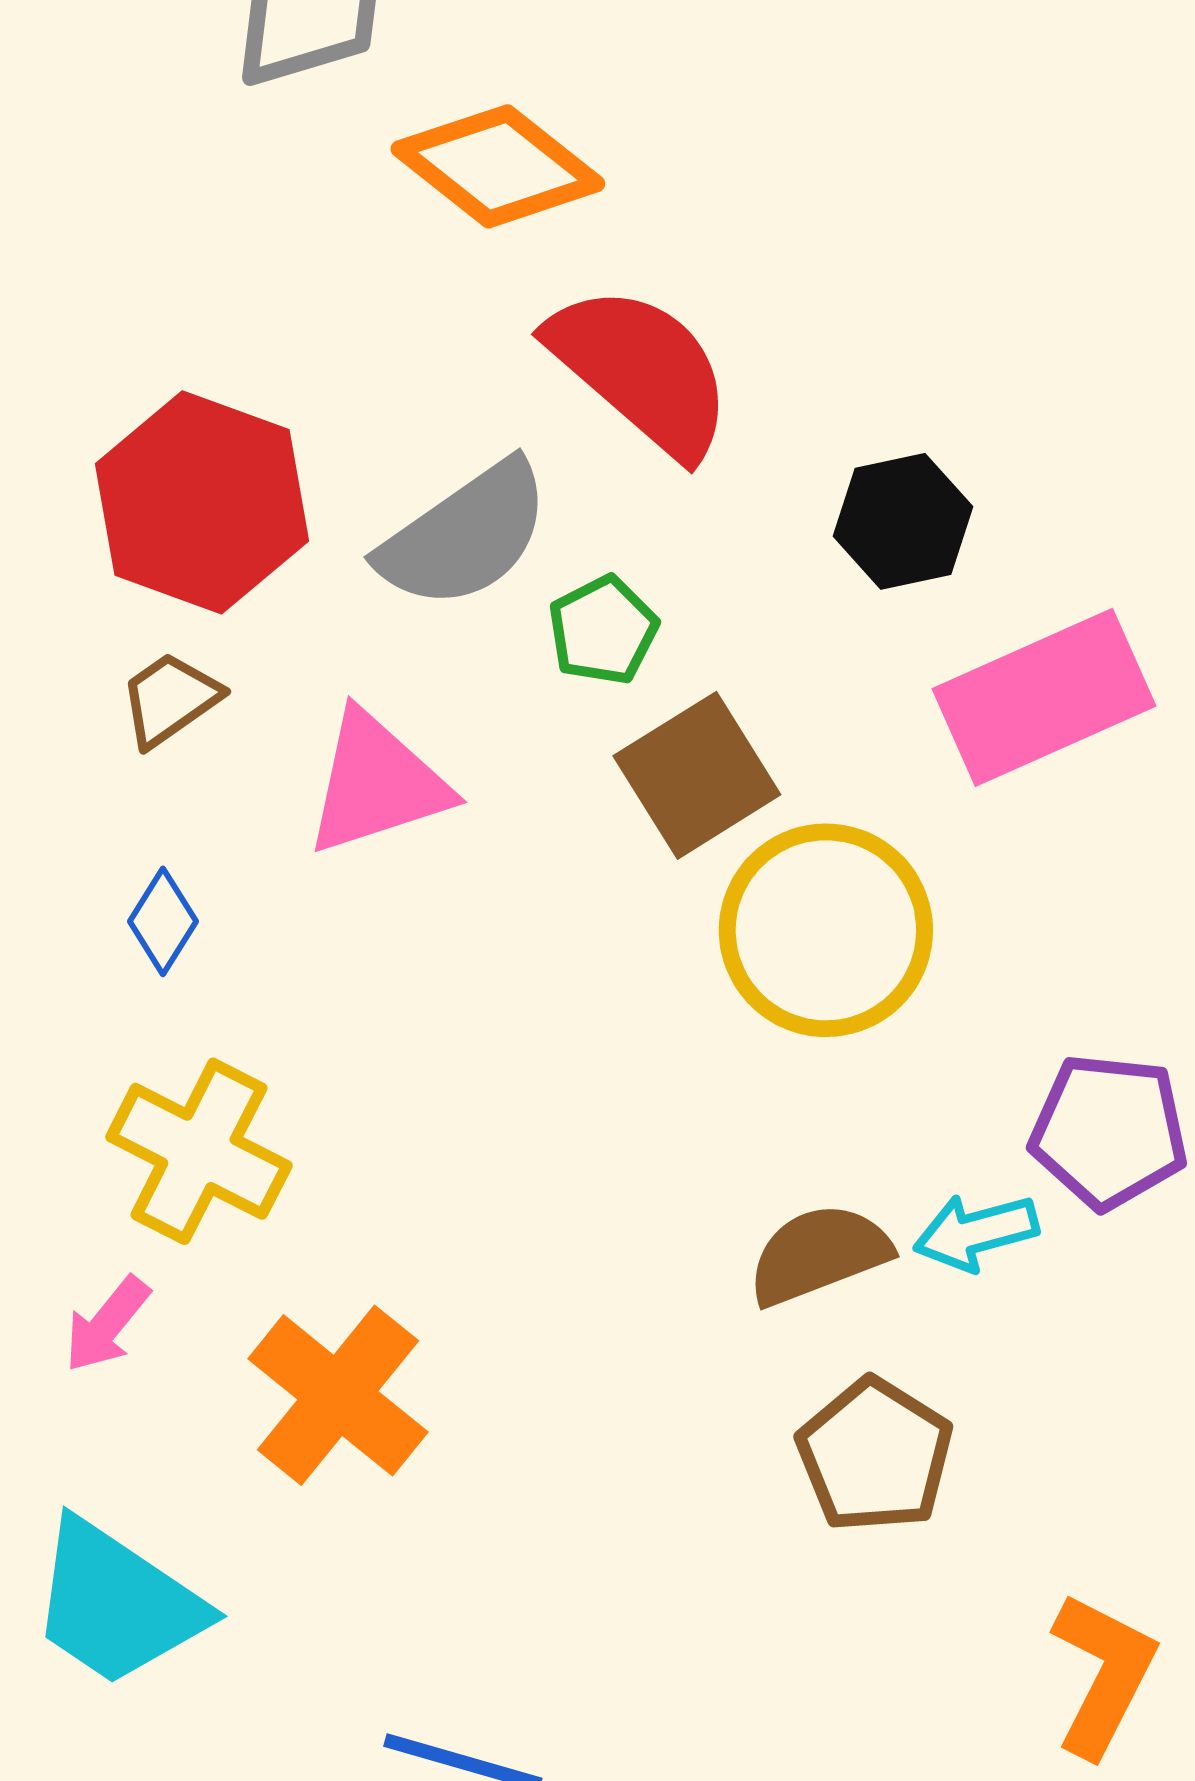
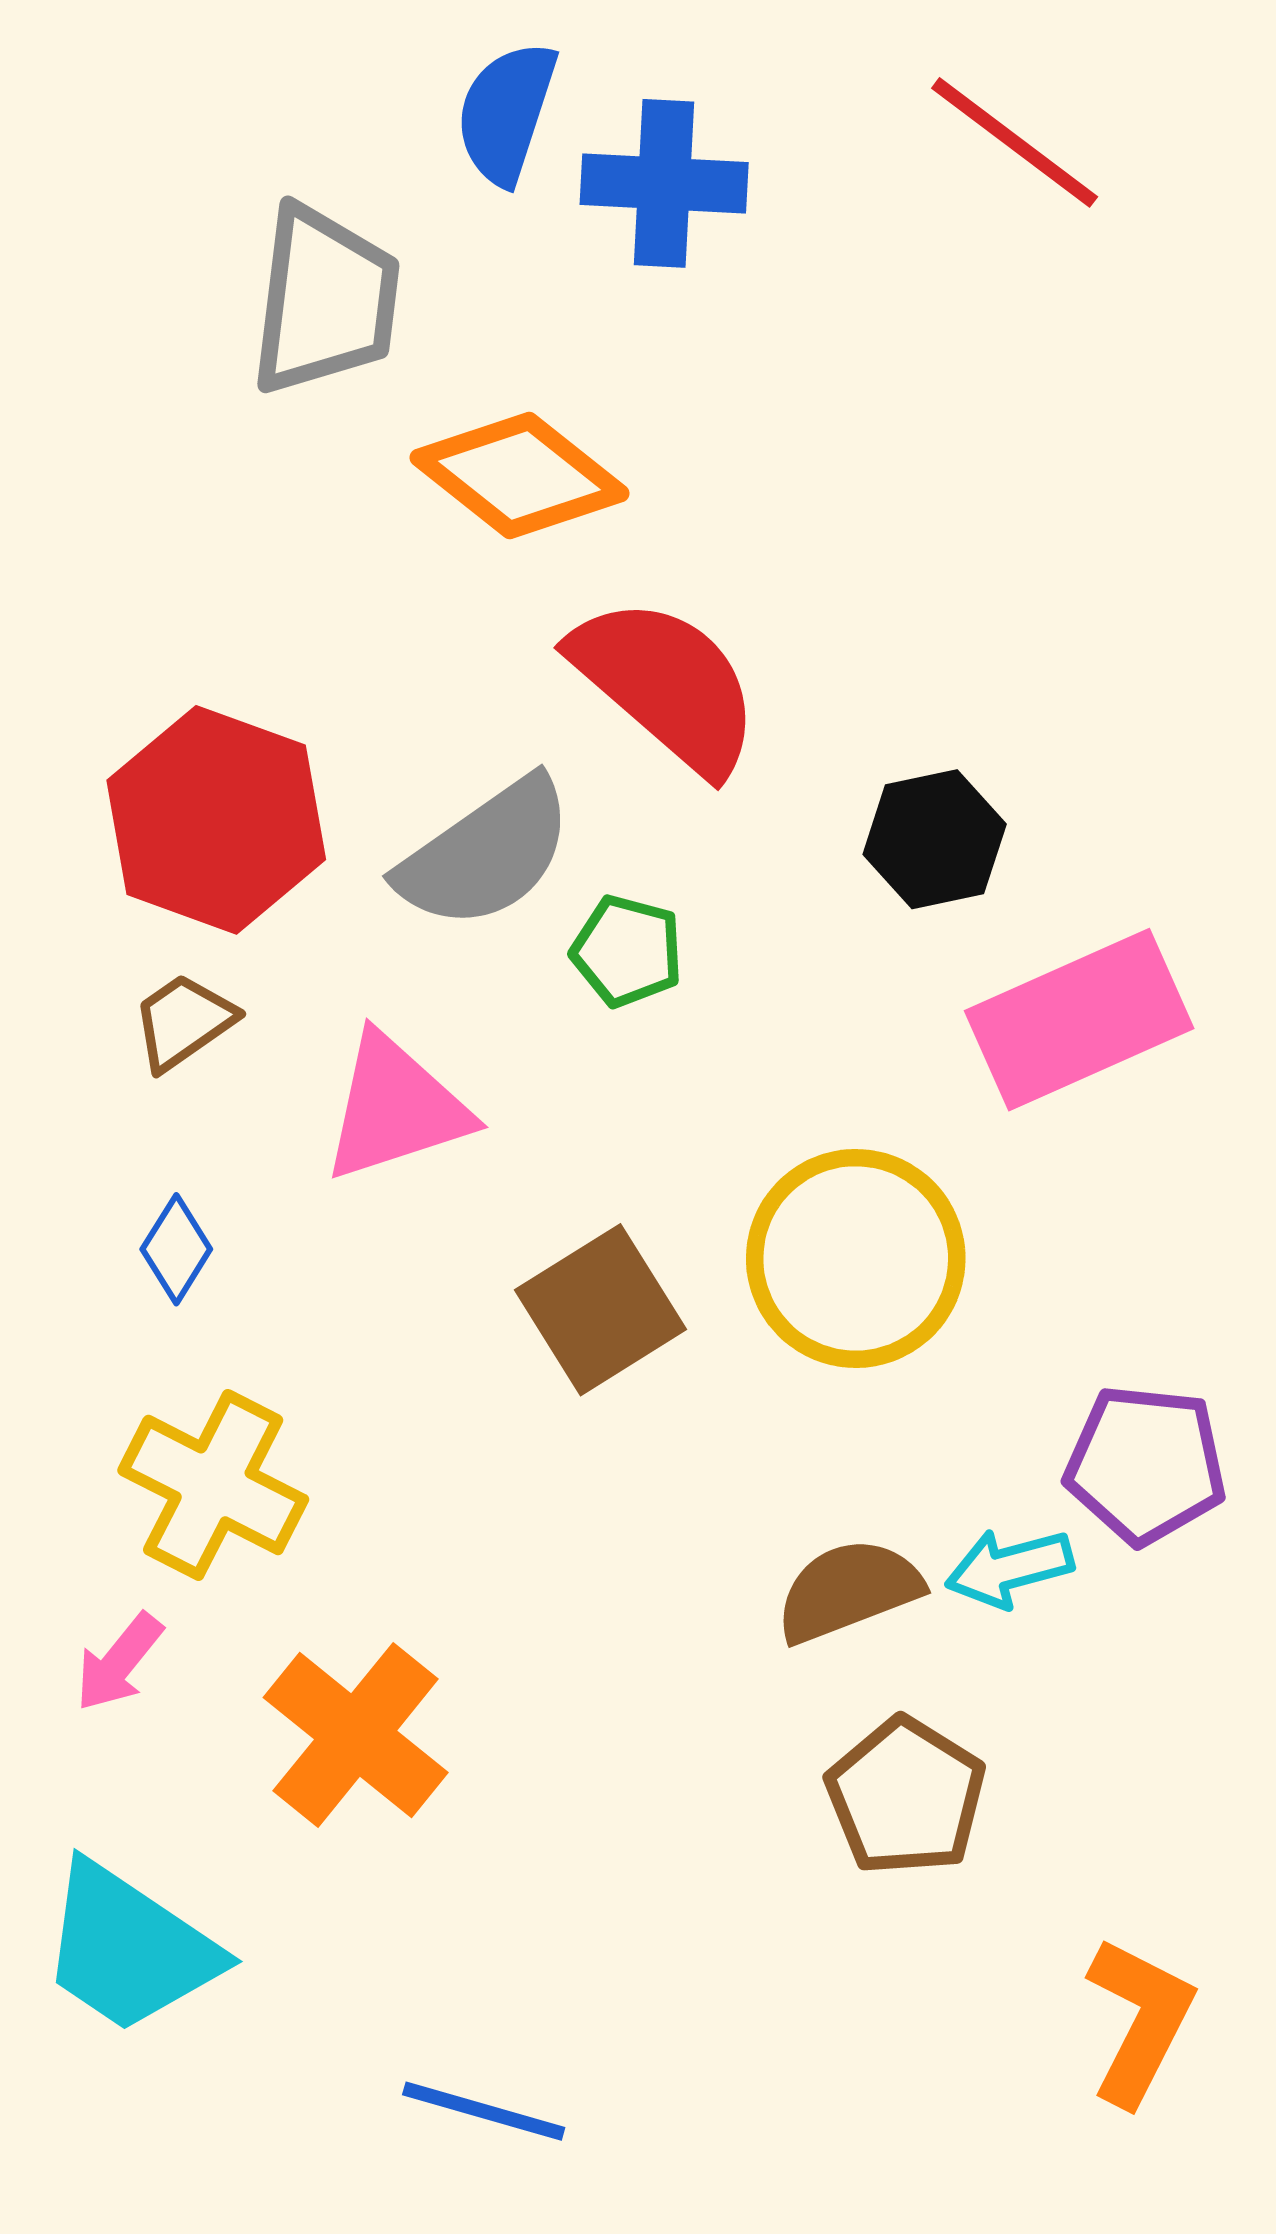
green pentagon: (603, 630) -> (627, 951), turned -30
brown square: (697, 775) -> (601, 1310), moved

